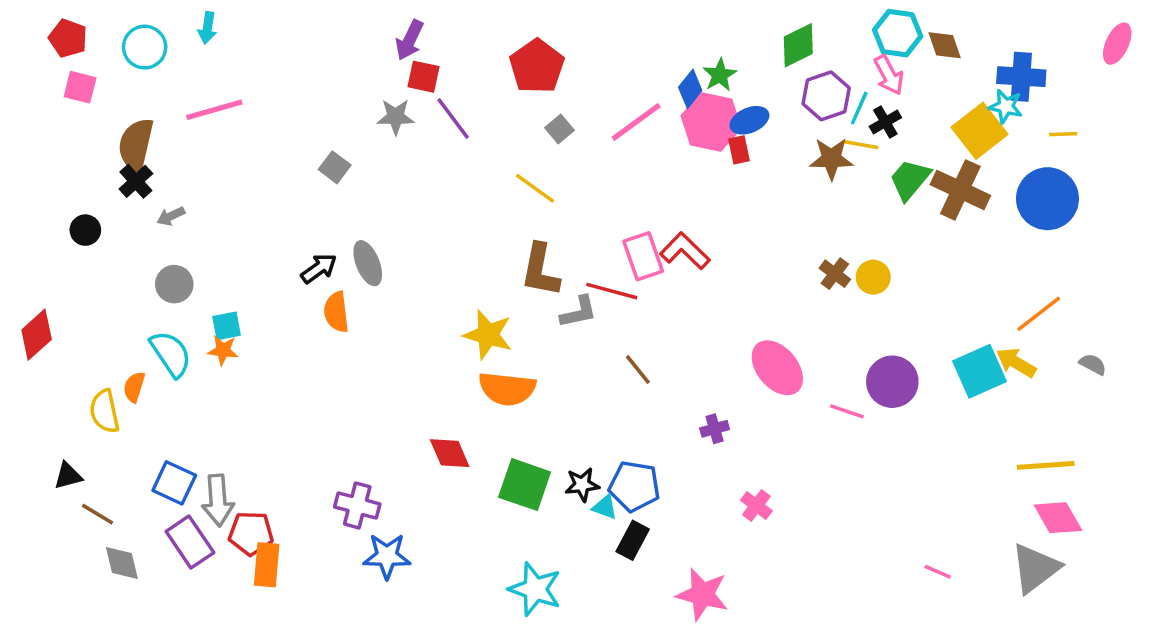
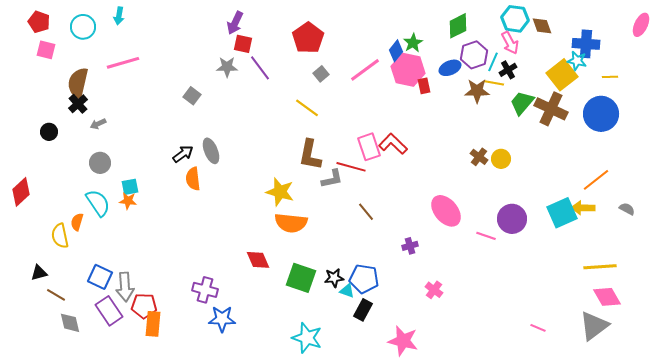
blue ellipse: (749, 120) -> (450, 68), moved
yellow arrow: (1016, 363) -> (583, 208), turned -30

